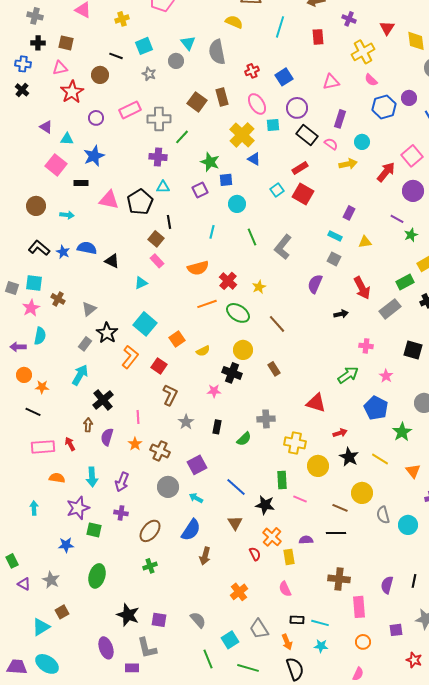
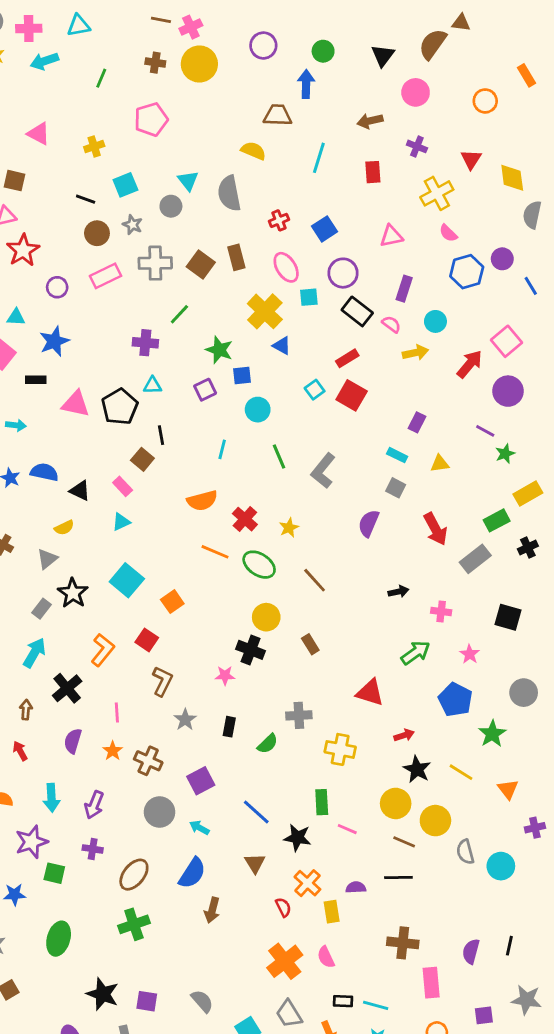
brown circle: (100, 75) -> (97, 233), moved
gray cross: (159, 119) -> (155, 263), moved
pink rectangle: (157, 261) -> (123, 486), moved
orange line: (207, 304) -> (215, 552), turned 42
black arrow: (341, 314) -> (398, 592), moved
yellow semicircle: (203, 351) -> (64, 528), moved
orange L-shape: (130, 357) -> (103, 650), moved
brown arrow: (88, 425) -> (26, 710), moved
yellow circle: (318, 466) -> (396, 803), moved
green cross: (150, 566) -> (134, 924), size x1.5
orange cross: (239, 592) -> (285, 961), moved, size x1.4

